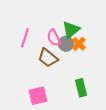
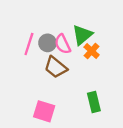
gray circle: (66, 44) -> (48, 43), moved
pink square: (38, 96) -> (44, 111), turned 30

